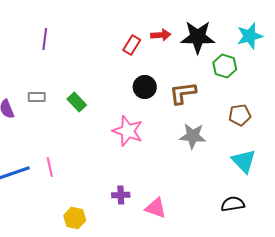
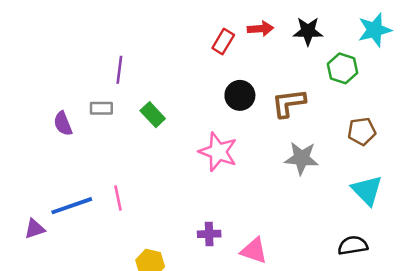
black star: (198, 37) -> (308, 31), size x0.7
purple line: (45, 39) -> (119, 70), moved

